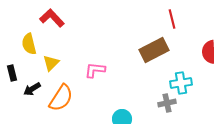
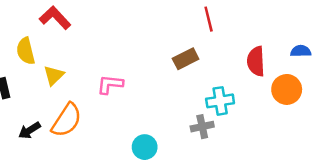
brown rectangle: (154, 50) -> (186, 59), size x0.7
black arrow: (32, 89) -> (29, 130), moved

